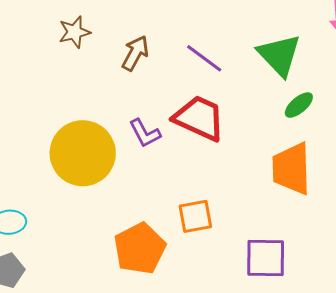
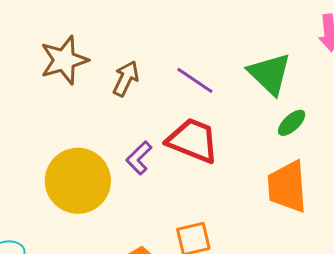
brown star: (74, 32) -> (64, 60), size x1.5
purple L-shape: (145, 133) -> (139, 158), turned 76

